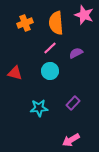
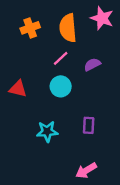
purple rectangle: (73, 103) -> (89, 125), turned -40

